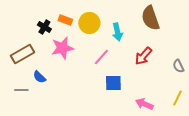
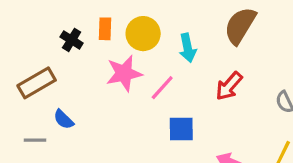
brown semicircle: (150, 18) -> (240, 26), turned 50
orange rectangle: (65, 20) -> (105, 29), turned 72
pink star: (62, 48) -> (124, 73), moved

